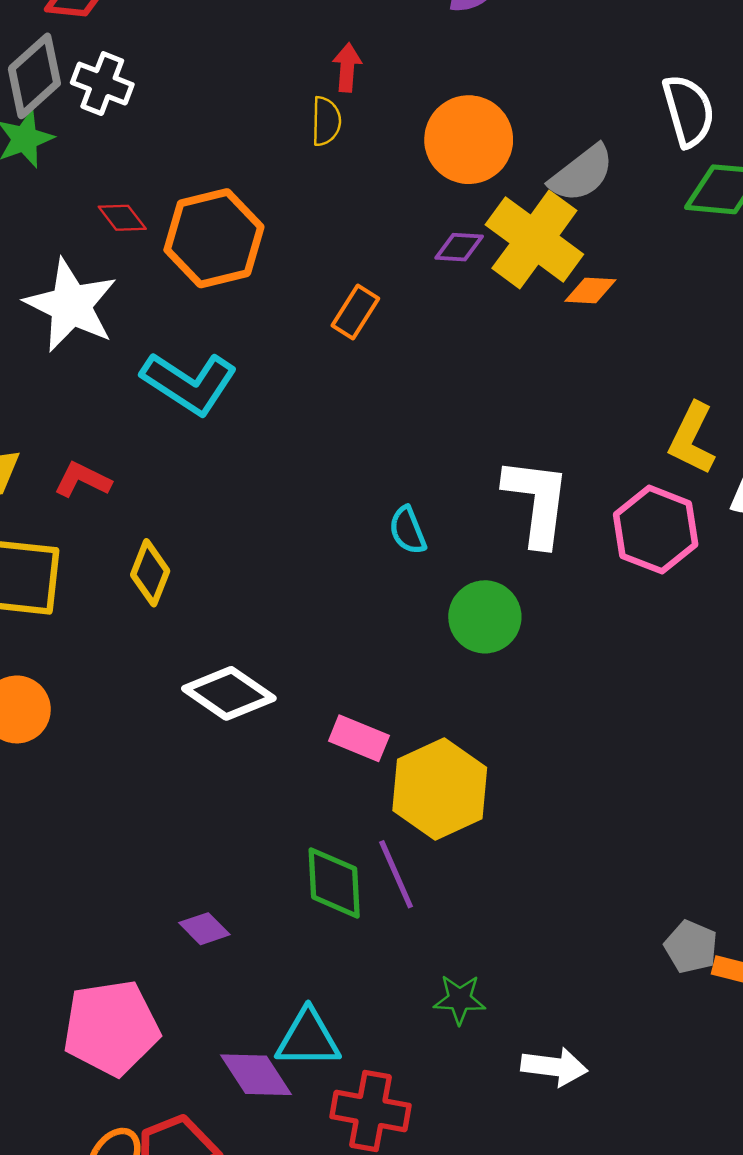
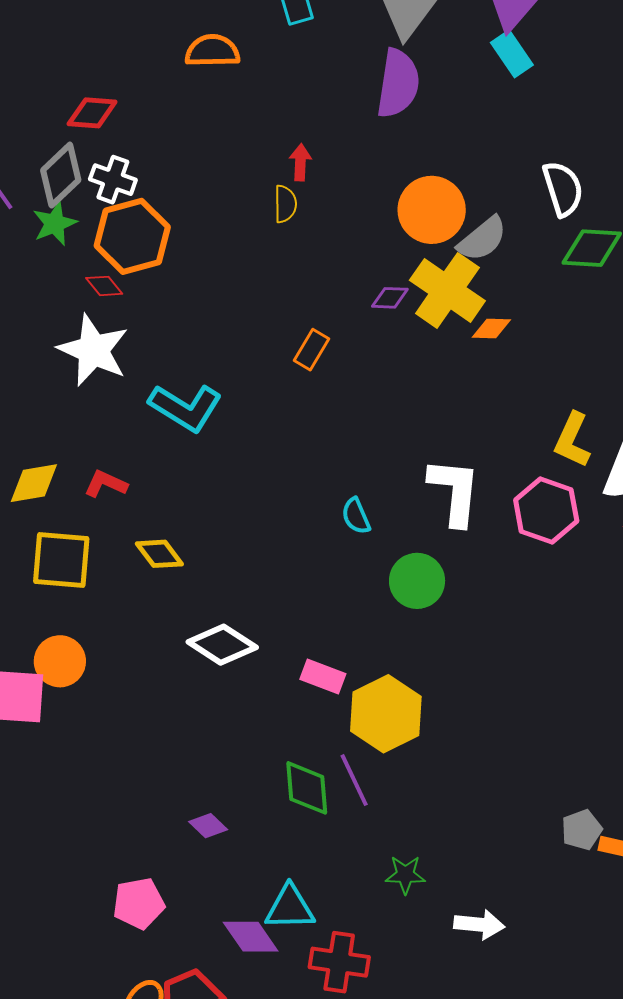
orange circle: (469, 140) -> (432, 210), moved
red diamond: (122, 218) -> (104, 286), moved
orange hexagon: (214, 238) -> (132, 236), moved
yellow diamond: (150, 573) -> (159, 554), turned -57
gray pentagon: (691, 947) -> (582, 830), turned 30
pink pentagon: (111, 1028) -> (139, 903), size x0.7

